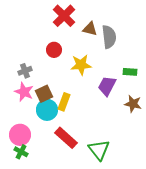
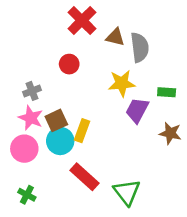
yellow star: (81, 65) -> (122, 83), moved
pink circle: (20, 135) -> (24, 149), moved

